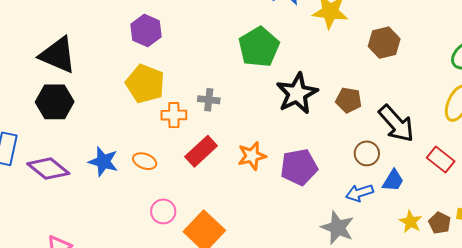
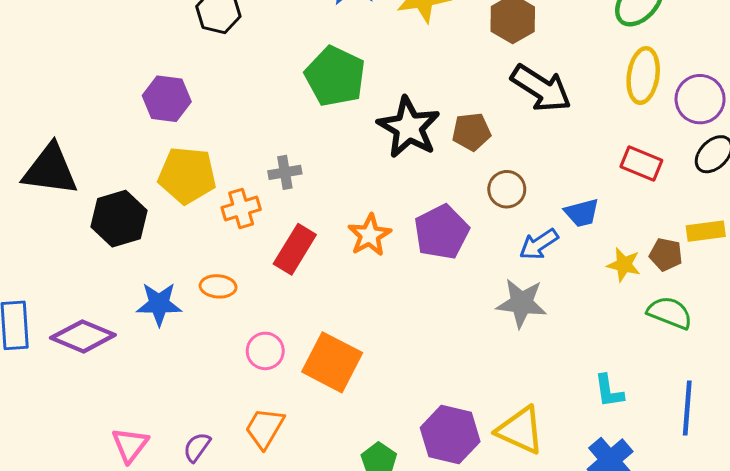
brown pentagon: (349, 100) -> (471, 132), moved
black hexagon: (55, 102) -> (119, 219), moved
black arrow: (396, 124) -> (541, 88), moved
brown circle: (367, 153) -> (507, 189), moved
blue trapezoid: (393, 180) -> (582, 213), turned 60

